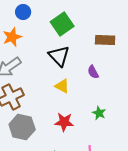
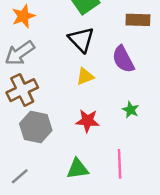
purple semicircle: (93, 72) -> (123, 59), size x1.6
yellow triangle: (62, 86) -> (85, 76), turned -49

